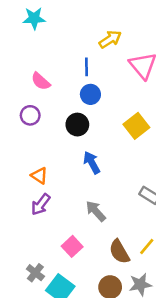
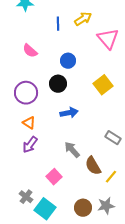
blue line: (87, 67) -> (58, 24), moved
purple circle: (30, 115) -> (26, 93), moved, size x1.5
blue arrow: (92, 163) -> (69, 113), turned 108
brown semicircle: (119, 252) -> (93, 166), moved

